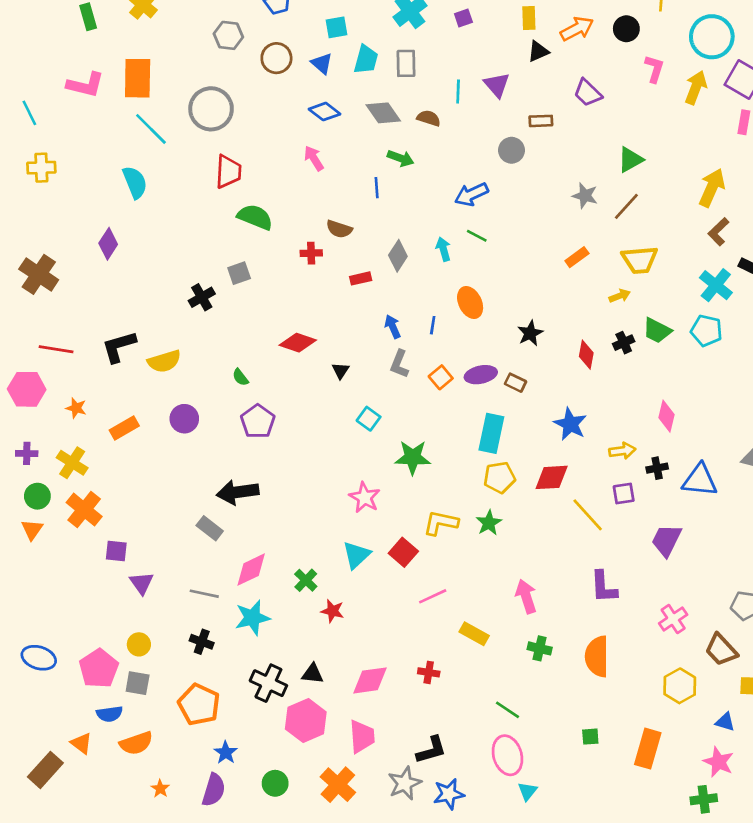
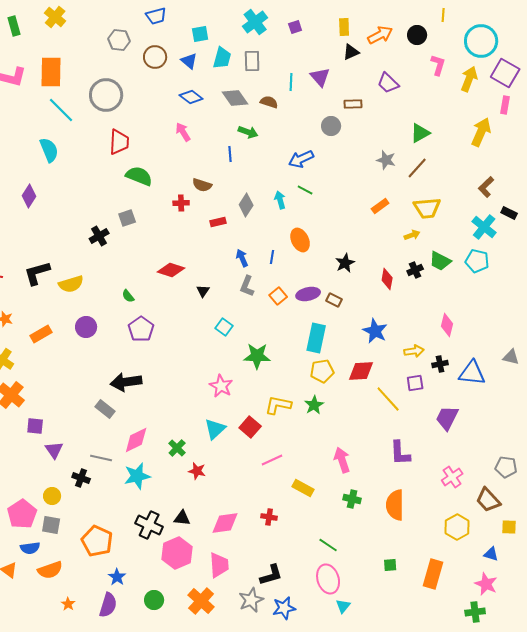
yellow arrow: (712, 188) -> (481, 132), moved
black cross: (202, 642) -> (81, 478), moved

